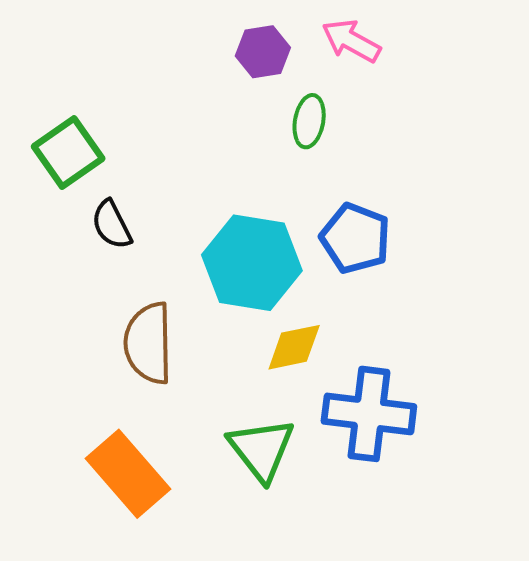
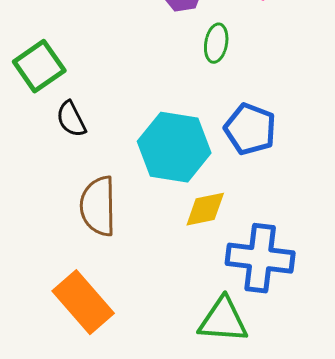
green triangle: (261, 449) -> (223, 320), moved, turned -48

